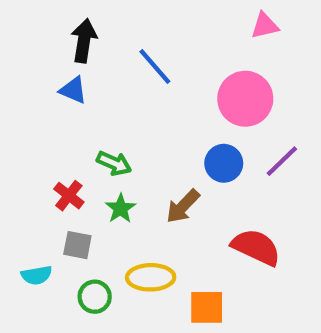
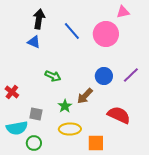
pink circle: (245, 99) -> (106, 34), moved
red cross: (69, 196) -> (12, 92), moved
green star: (120, 208) -> (65, 106), moved
cyan semicircle: (37, 275) -> (17, 128), size x1.5
green circle: (95, 297) -> (34, 143), moved

